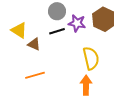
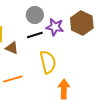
yellow semicircle: (91, 58) -> (48, 62), moved

